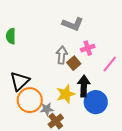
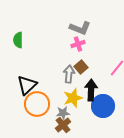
pink cross: (88, 48) -> (78, 44), moved
gray arrow: (62, 55) -> (69, 74), moved
gray star: (47, 109) -> (63, 113), moved

